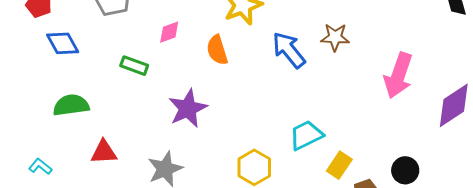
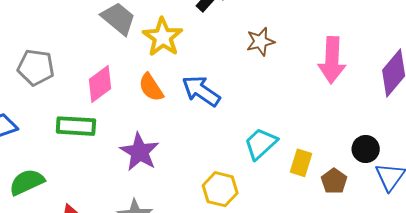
pink diamond: (169, 32) -> (100, 84), size x1.5
blue arrow: (289, 50) -> (201, 91), moved
green rectangle: (134, 66) -> (76, 126), size x1.4

